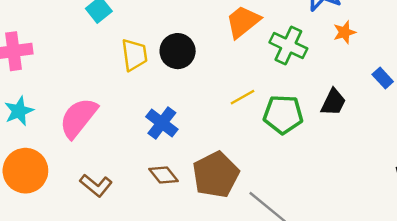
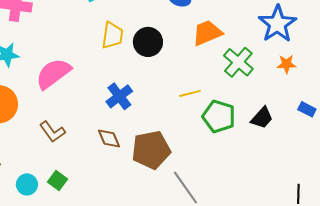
blue rectangle: (383, 78) -> (307, 109), turned -36

